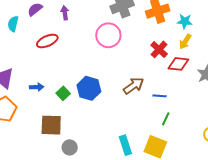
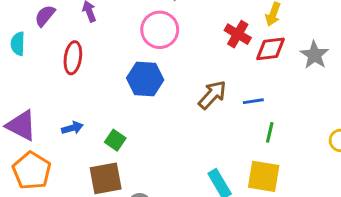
red ellipse: (47, 41) -> (73, 58), turned -45
blue hexagon: (89, 88) -> (145, 79), moved
green square: (63, 93) -> (115, 140), moved

